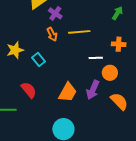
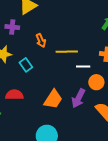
purple cross: (55, 13) -> (12, 27), moved, turned -32
yellow line: (79, 32) -> (67, 52), moved
red semicircle: (29, 90) -> (14, 95), turned -54

